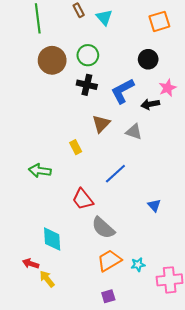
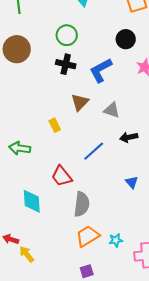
brown circle: (52, 60) -> (17, 49), moved
black arrow: (150, 104) -> (129, 137), moved
gray semicircle: (103, 228) -> (82, 204), turned -125
cyan diamond: (52, 239) -> (32, 201), moved

